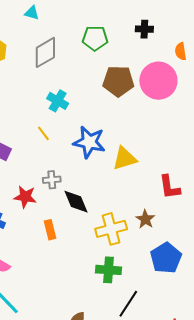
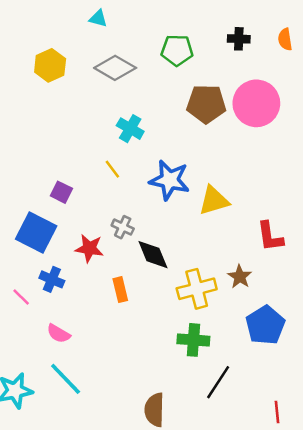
orange semicircle: (181, 51) -> (285, 39), moved
gray diamond: (45, 52) -> (115, 68), turned 60
gray cross: (52, 180) -> (123, 227), turned 30

